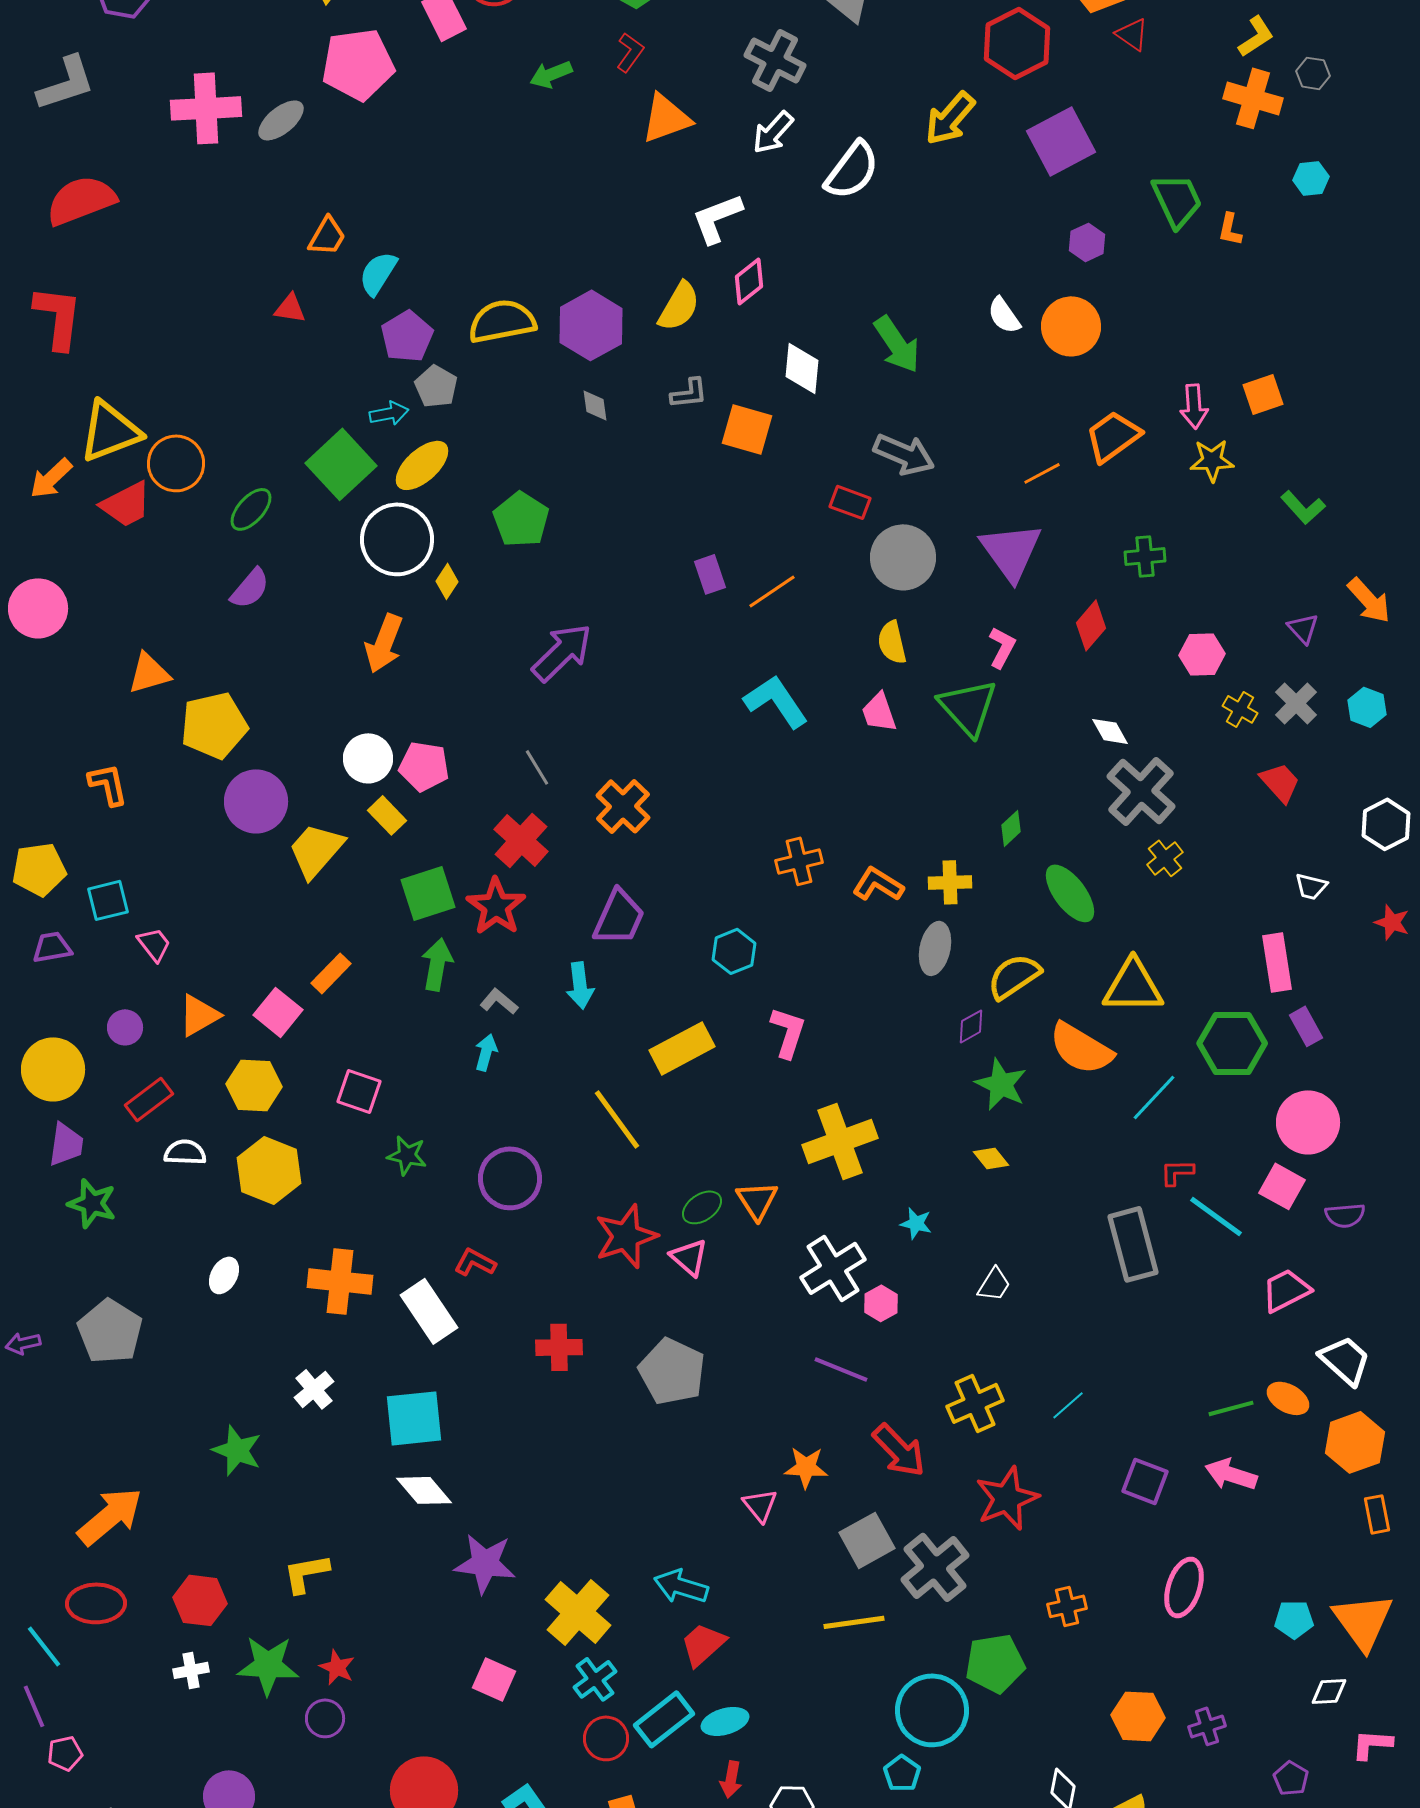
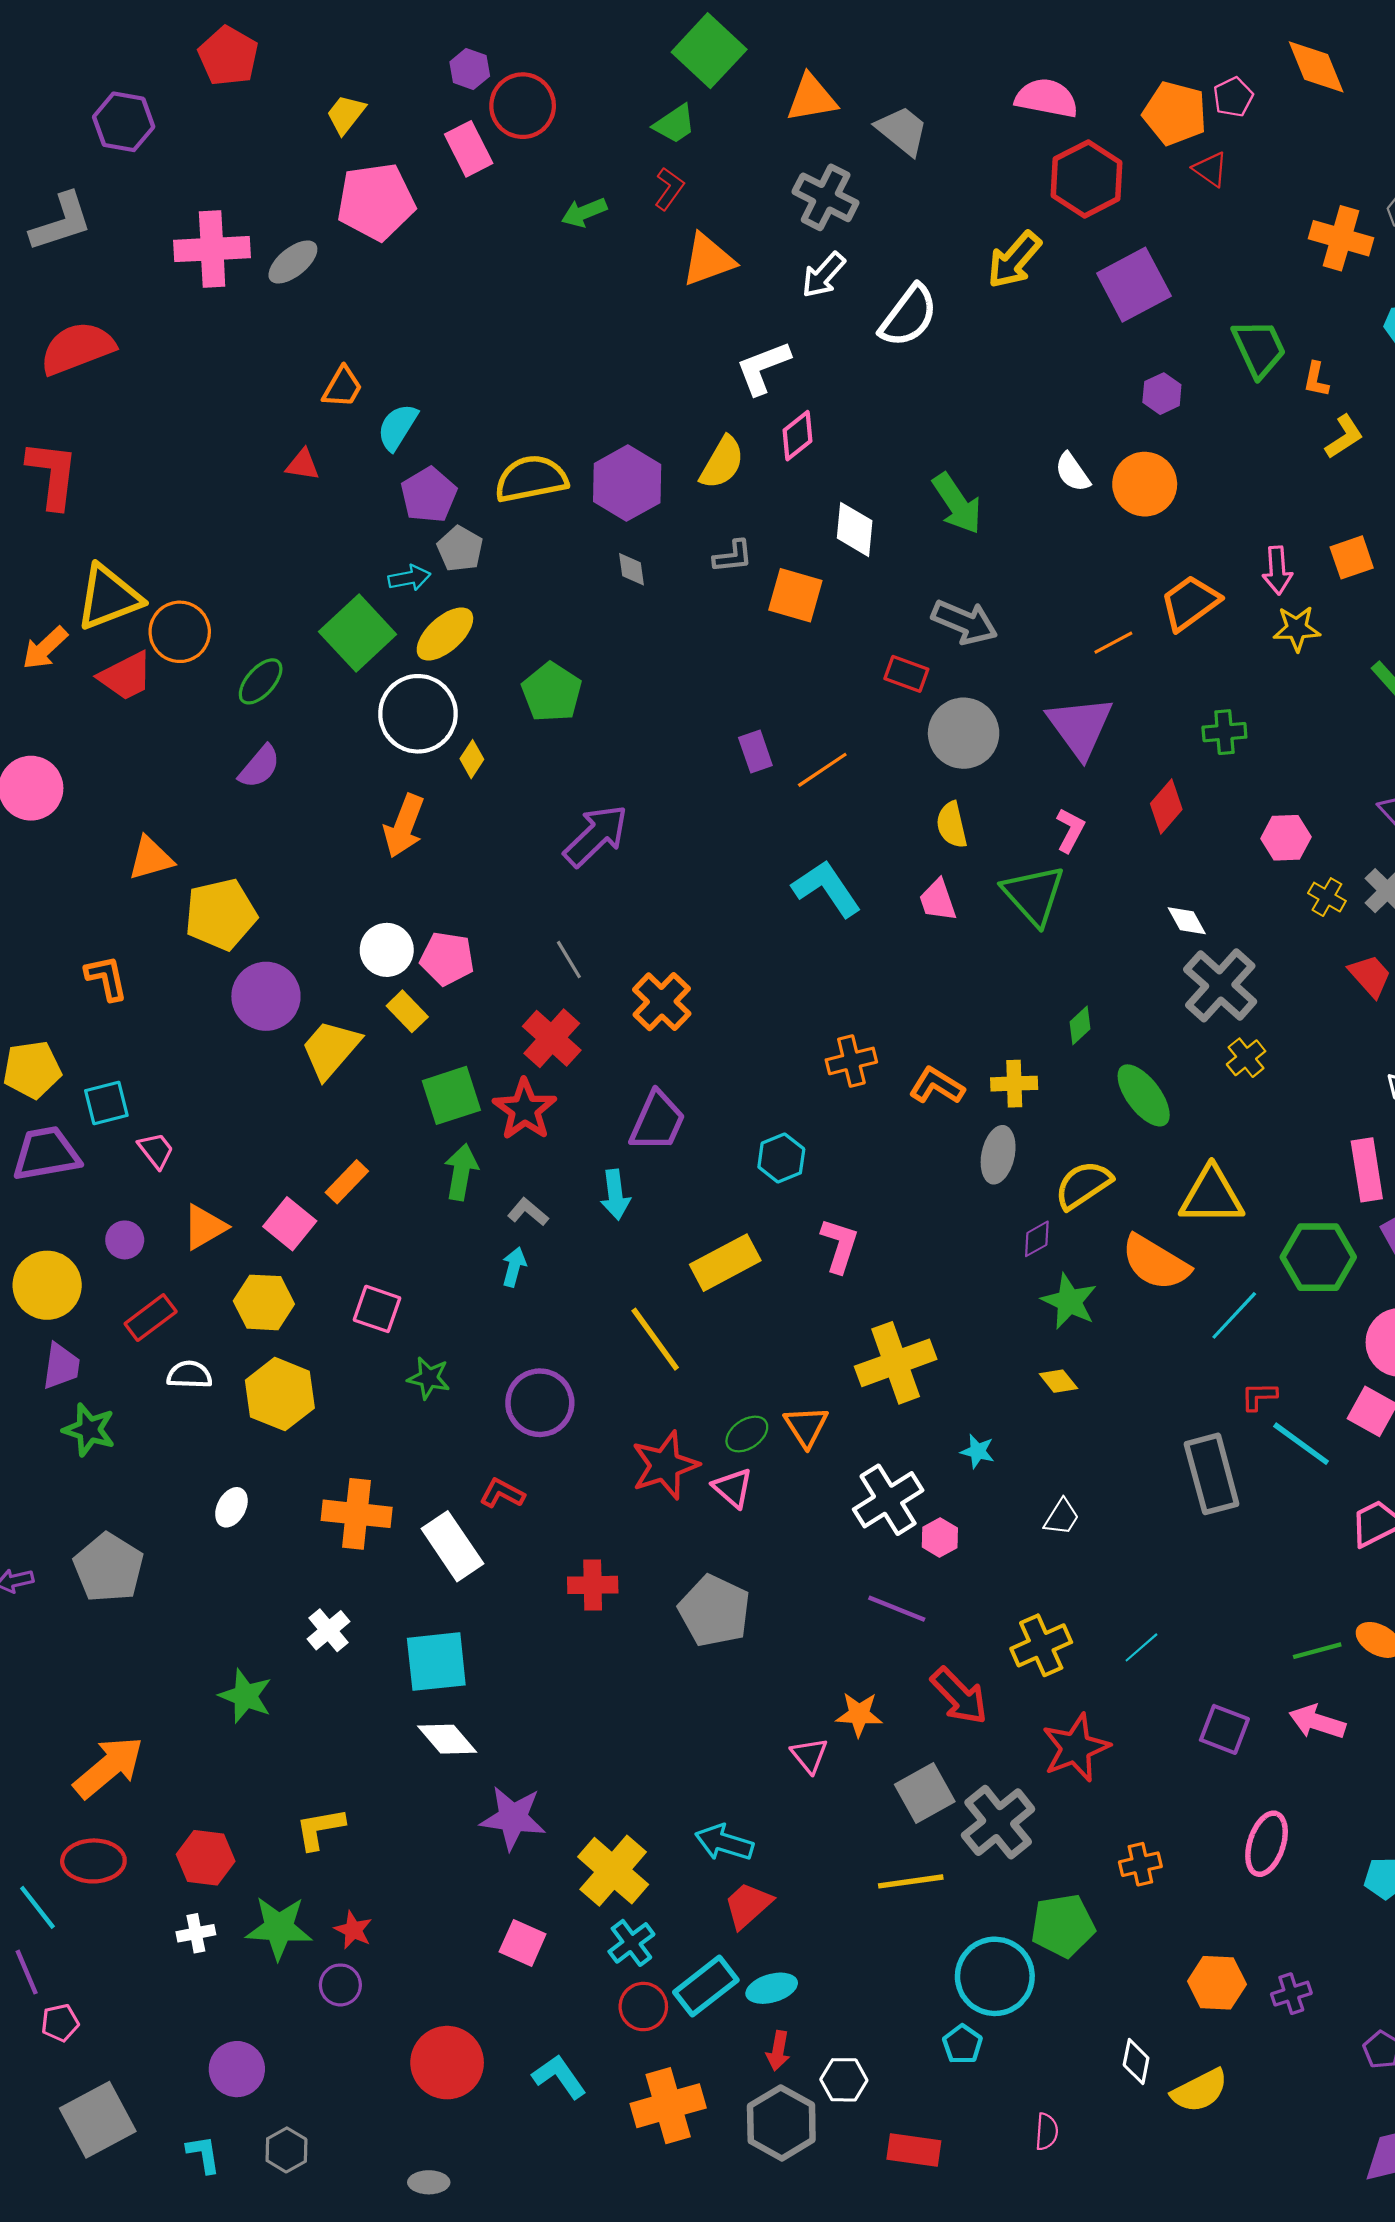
yellow L-shape: (1256, 36) -> (1344, 437), moved
purple trapezoid: (52, 947) -> (46, 1154), size x1.6

